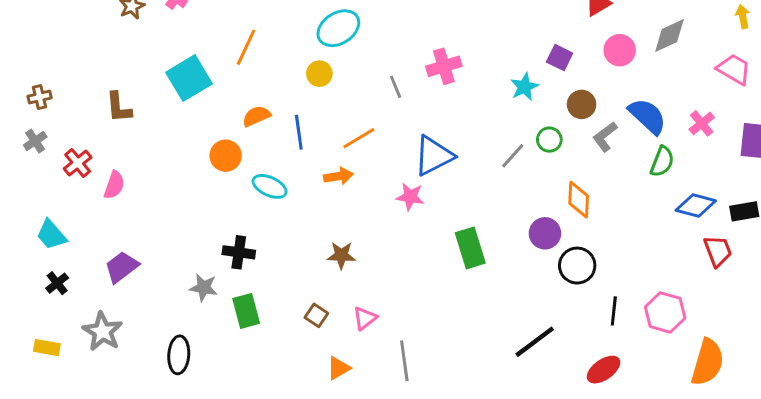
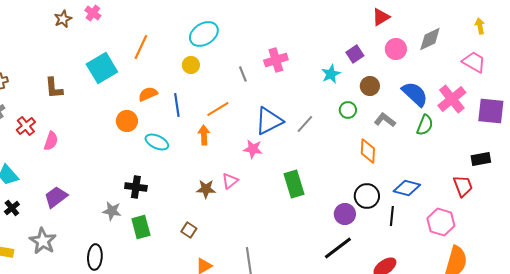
purple square: (560, 58) -> (355, 54), turned 30
pink cross: (702, 123) -> (452, 99), size x1.6
gray L-shape: (605, 137) -> (385, 120), moved, turned 75
gray line: (513, 156) -> (305, 124), moved
orange arrow: (338, 176) -> (204, 135), turned -84
blue diamond: (696, 205) -> (407, 188), moved
purple circle: (545, 233) -> (345, 214), moved
black line: (614, 311) -> (392, 216), moved
pink hexagon: (665, 312) -> (441, 222), moved
pink triangle: (365, 318) -> (230, 181), moved

